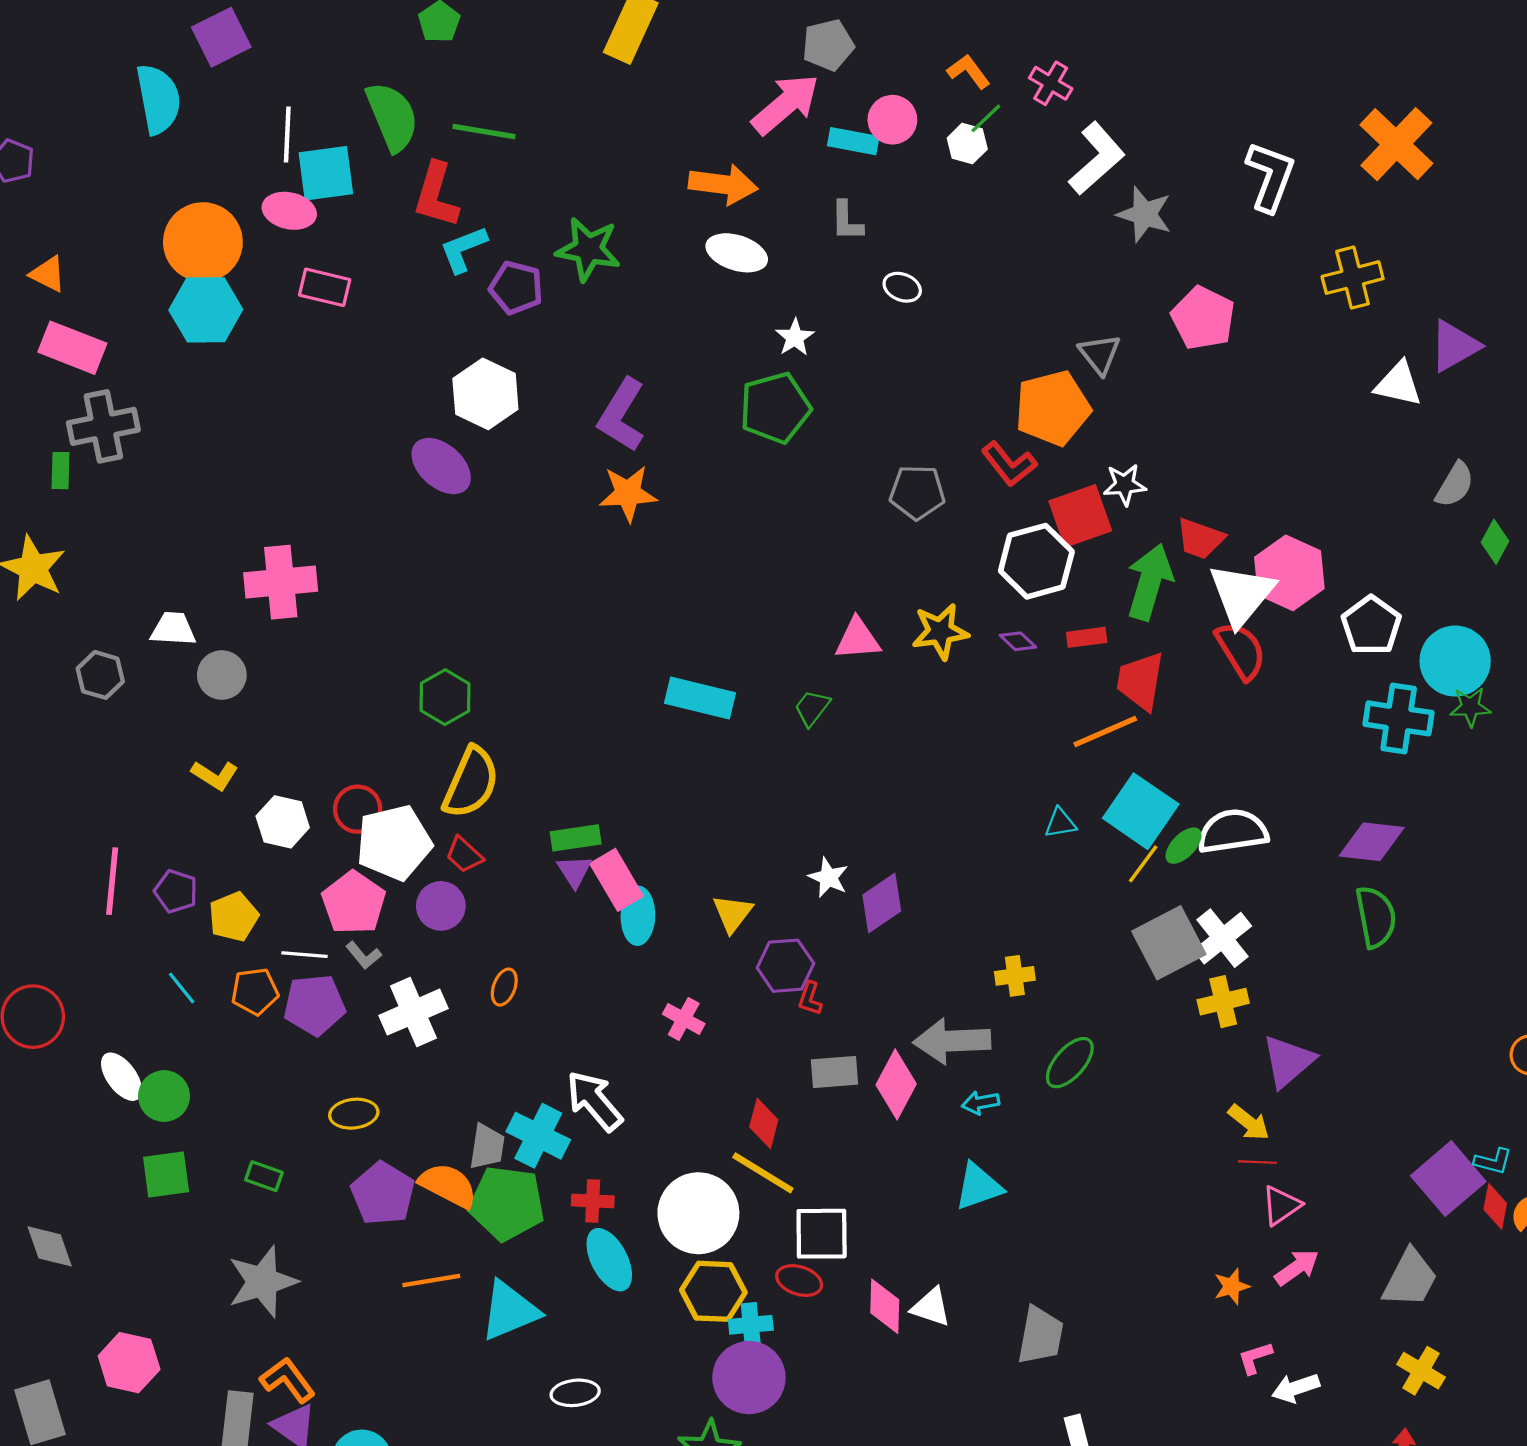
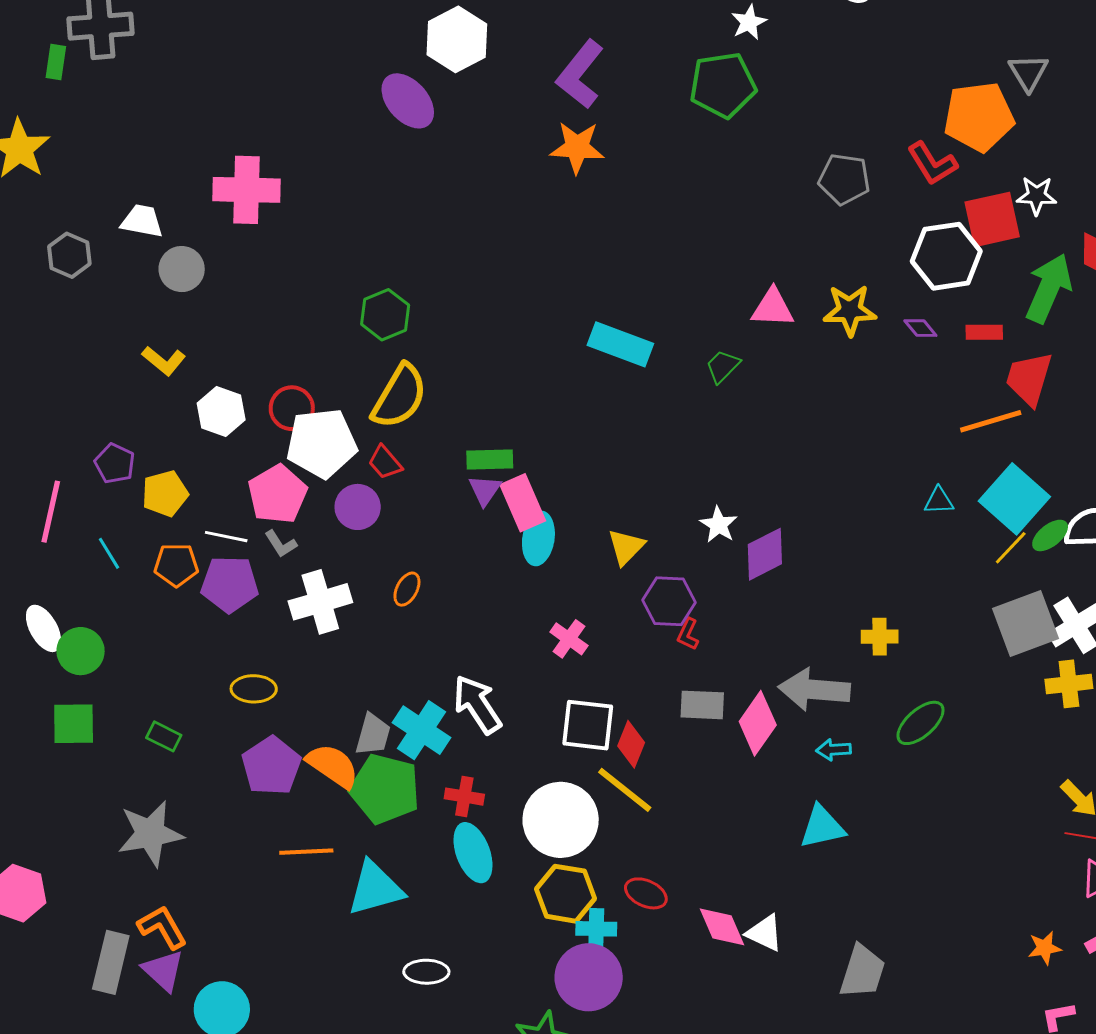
pink line: (112, 881) -> (51, 512), moved
white square: (822, 1234) -> (588, 725), moved
pink diamond: (885, 1306) -> (722, 927), turned -32

